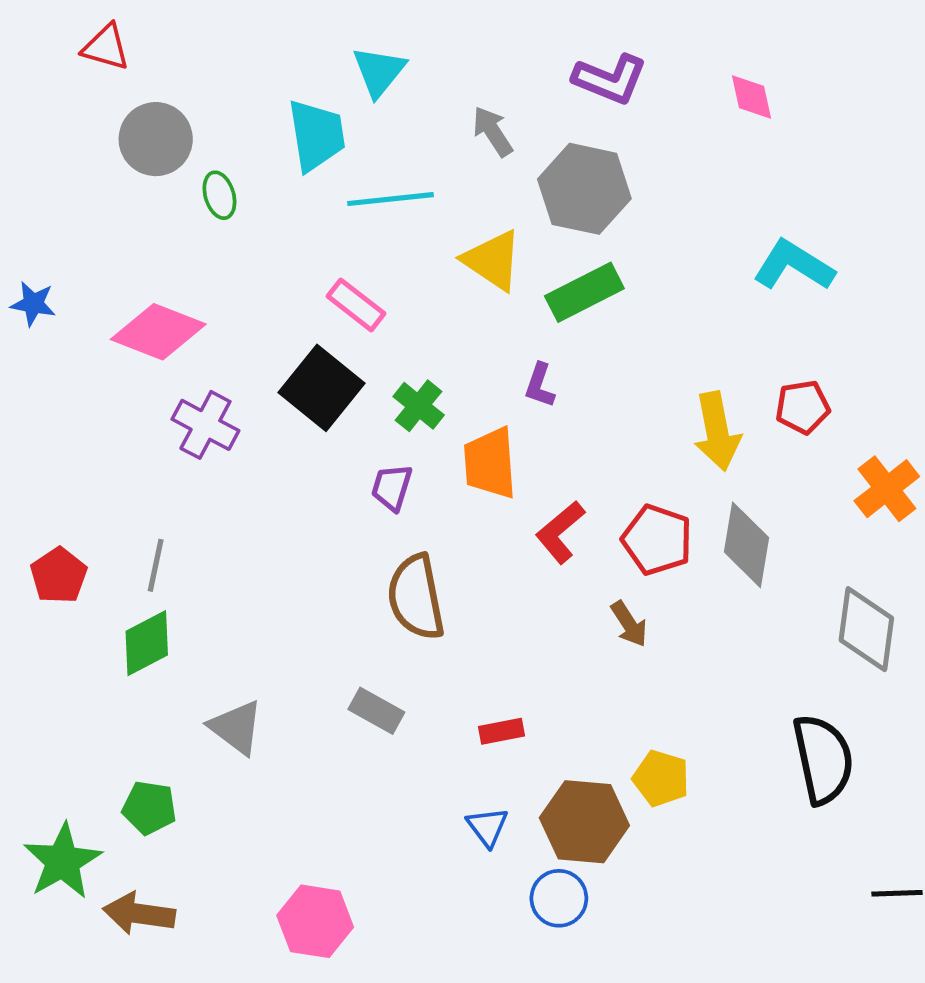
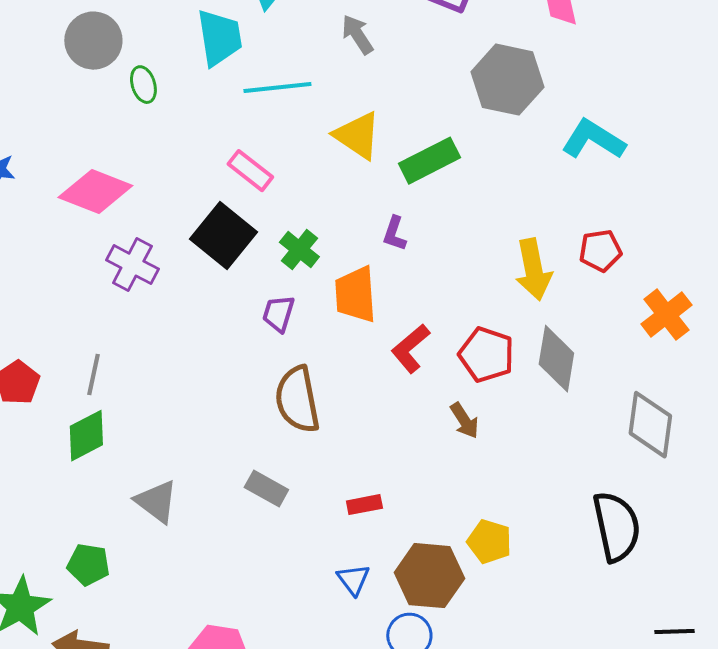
gray hexagon: (584, 189) -> (507, 80), moved

